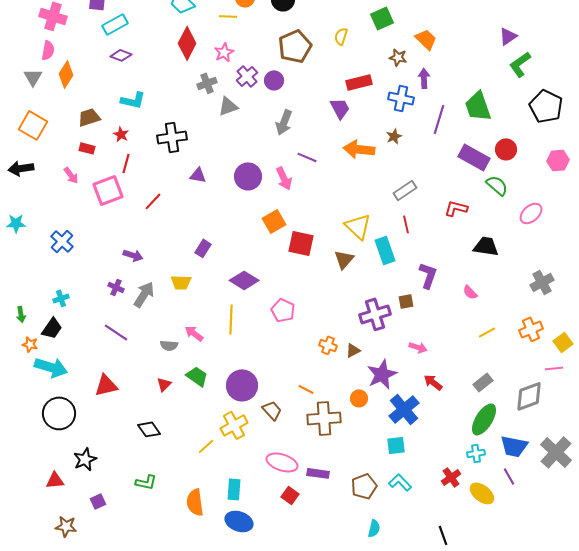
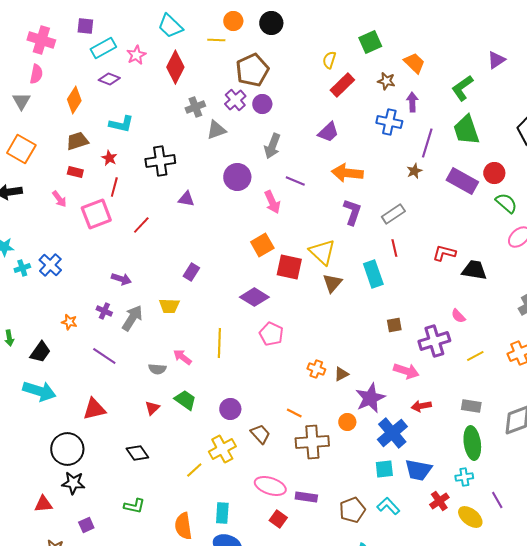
brown pentagon: (295, 46) -> (252, 70), moved
pink star: (224, 52) -> (136, 55), moved
green L-shape: (520, 64) -> (462, 88), moved
orange diamond: (66, 74) -> (74, 100), moved
red rectangle: (359, 82) -> (342, 85), moved, turned -30
purple trapezoid: (340, 108) -> (328, 132), turned 75
brown star: (394, 136) -> (414, 171), moved
purple circle: (248, 176) -> (237, 177), moved
green semicircle: (497, 185) -> (506, 203), moved
red L-shape: (456, 208) -> (444, 253), moved
yellow triangle: (358, 226) -> (322, 252), moved
purple L-shape: (428, 275) -> (352, 212), moved
purple diamond: (244, 280) -> (254, 297), moved
cyan cross: (61, 298) -> (22, 268), moved
purple cross: (375, 314) -> (434, 341), moved
orange star: (30, 344) -> (69, 322), moved
pink arrow: (418, 347) -> (406, 371), size x1.4
red arrow: (433, 382) -> (421, 406), turned -48
gray rectangle: (483, 382) -> (471, 406), turned 48
purple circle: (242, 385) -> (230, 409), size x0.7
black circle: (59, 413) -> (67, 449), moved
green ellipse: (484, 419) -> (472, 443), turned -40
blue trapezoid: (514, 446) -> (418, 470), moved
black star: (85, 459) -> (73, 483), turned 30

